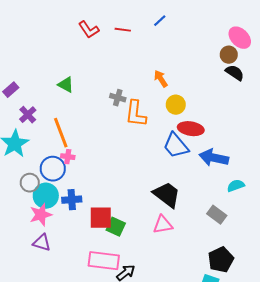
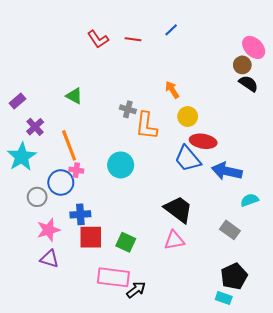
cyan circle: (46, 196) -> (121, 165), moved
red square: (101, 218) -> (91, 237), moved

